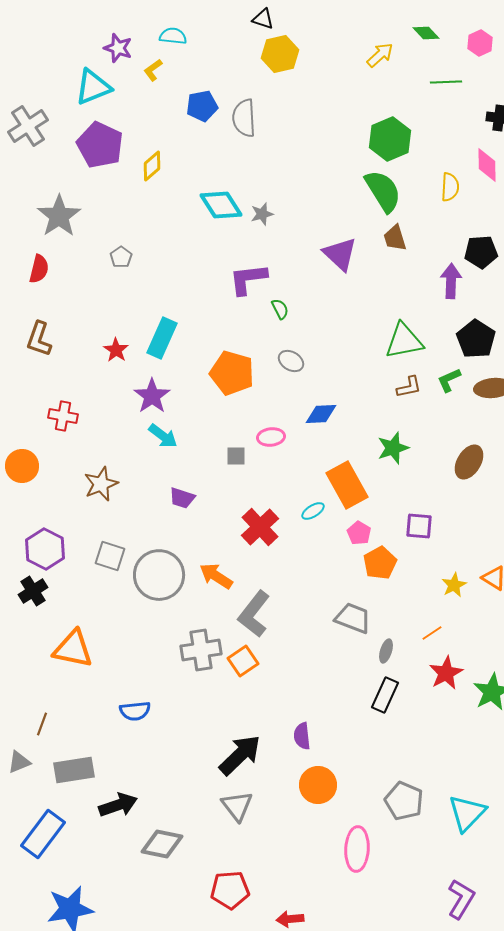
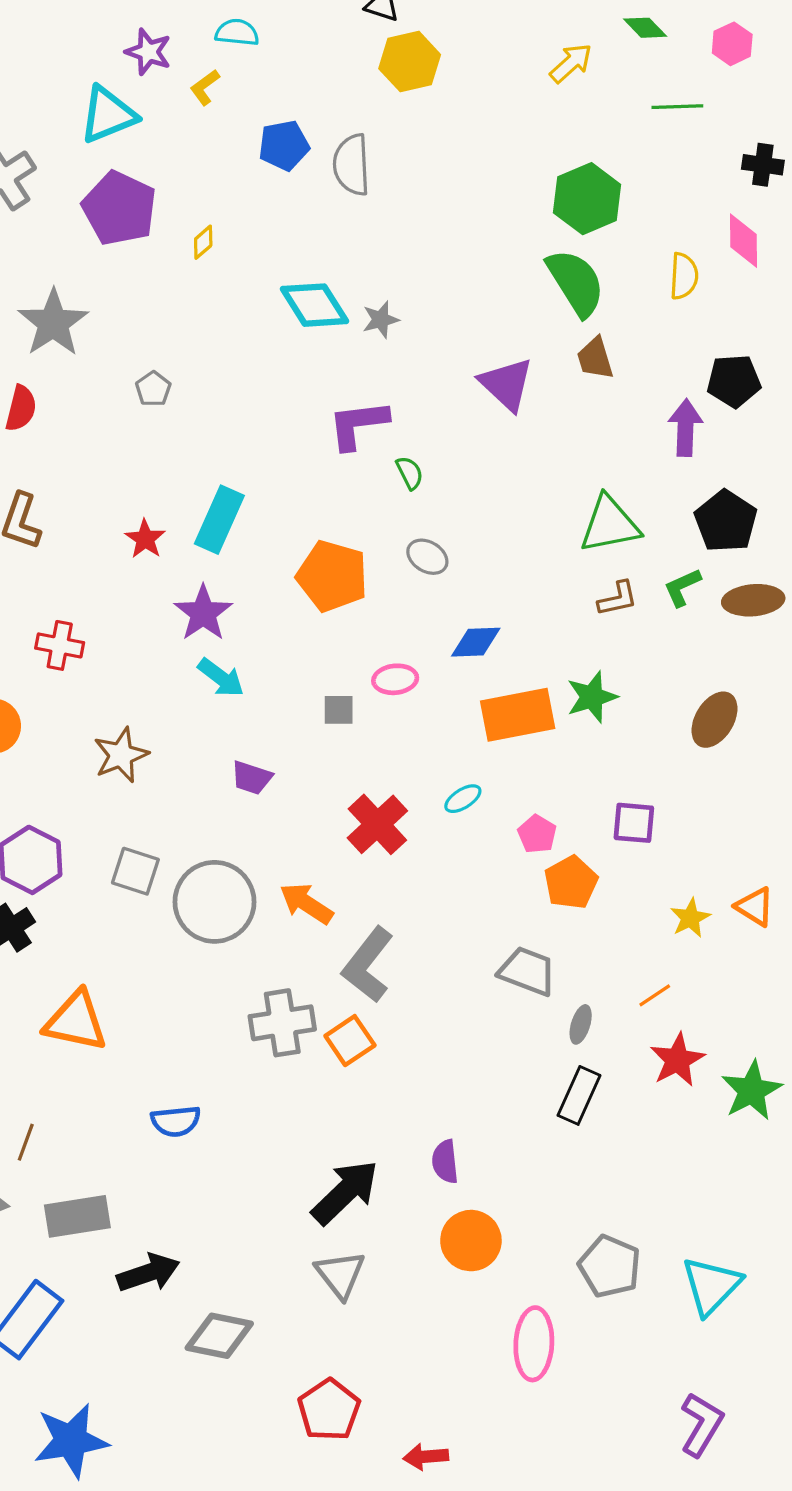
yellow diamond: (152, 166) -> (203, 242), size x0.7
orange rectangle: (347, 485) -> (518, 715), moved, turned -72
red pentagon: (230, 890) -> (329, 1410), turned -30

